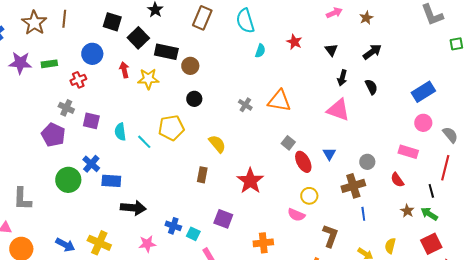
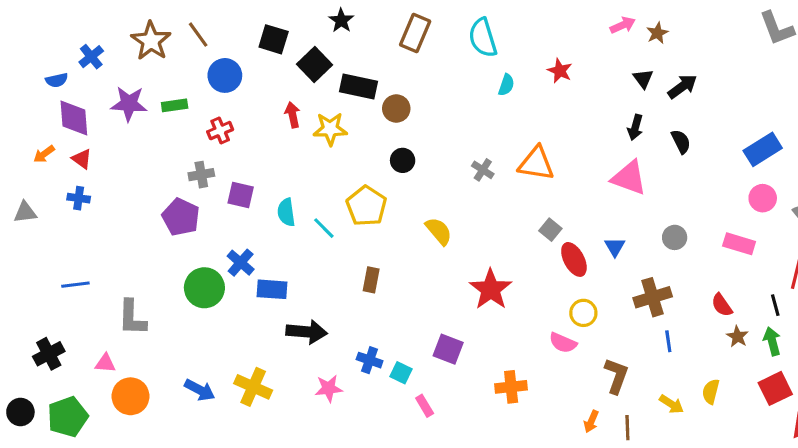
brown star: (366, 18) -> (657, 33), moved
brown line: (64, 19) -> (198, 35), turned -42
black triangle: (331, 50) -> (643, 79), moved
blue circle: (92, 54) -> (225, 75), moved
gray cross: (66, 108) -> (201, 175), turned -35
yellow pentagon: (171, 128) -> (366, 206), turned -30
gray circle: (367, 162) -> (675, 237), moved
brown rectangle: (202, 175) -> (371, 280), moved
red semicircle: (397, 180) -> (722, 305), moved
green arrow: (429, 214) -> (772, 341), turned 42

